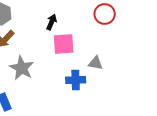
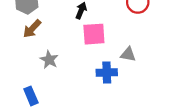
gray star: (22, 68) -> (49, 60), size x0.7

